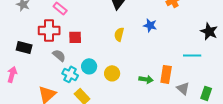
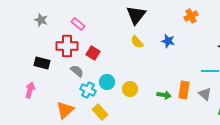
yellow semicircle: (119, 34) -> (137, 42), moved, turned -56
red square: (75, 37) -> (93, 53), turned 32
gray triangle: (183, 88) -> (205, 94), moved

